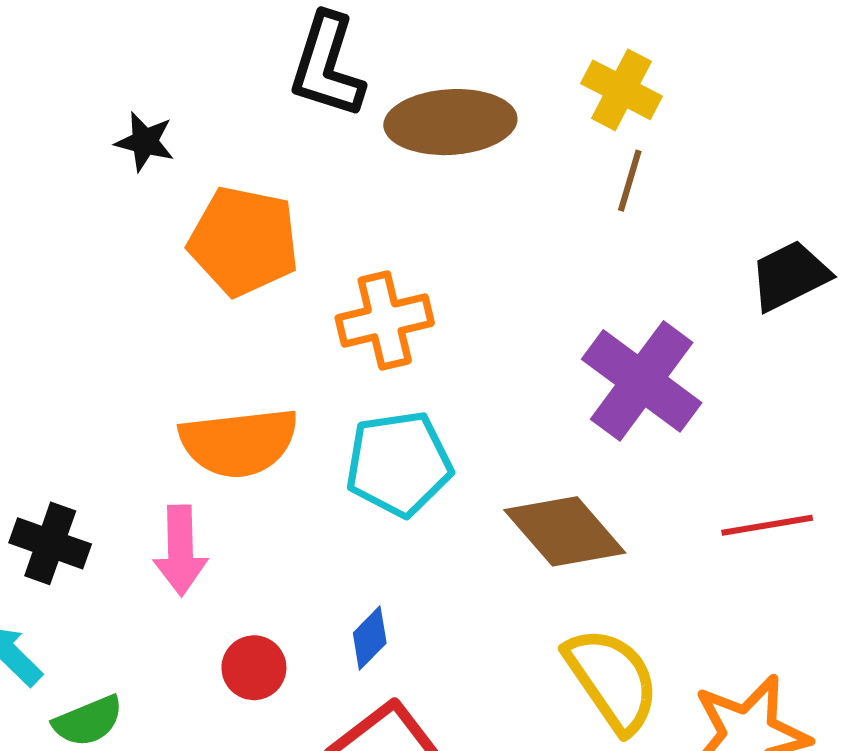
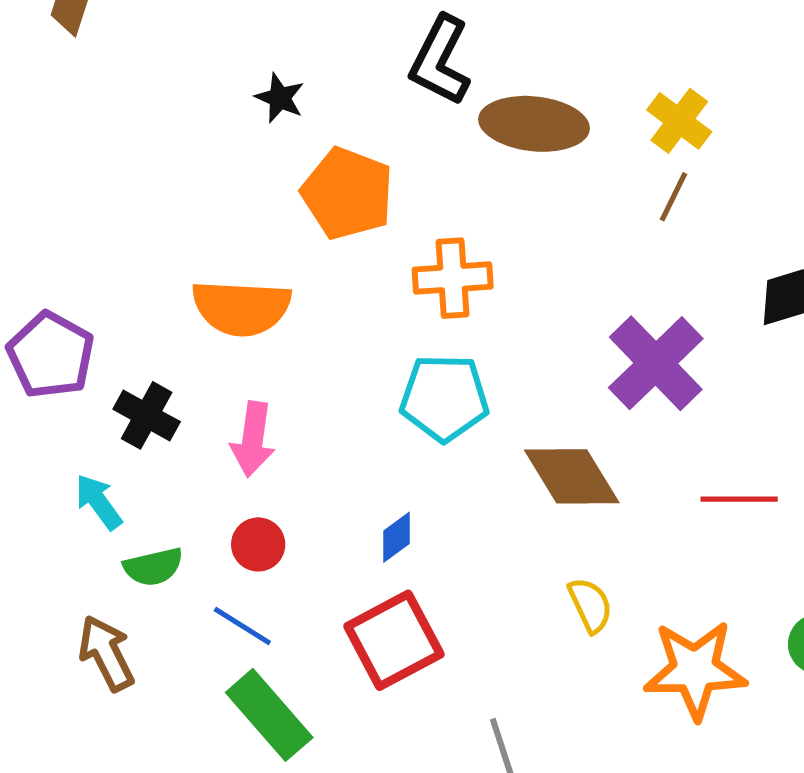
orange semicircle: (239, 442) -> (241, 308), moved
red circle: (254, 668) -> (258, 544), moved
yellow semicircle: (612, 680) -> (590, 605), size x0.6

